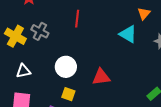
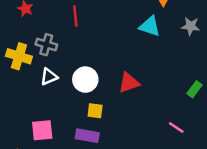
red line: (77, 19) -> (75, 16), moved
white triangle: (23, 71) -> (49, 77), moved

